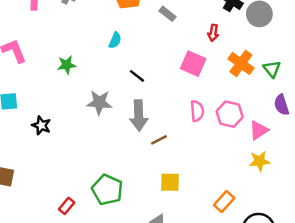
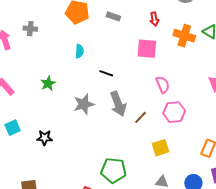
pink hexagon: (230, 114) -> (174, 112), moved

